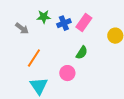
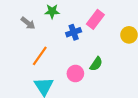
blue cross: (64, 23) -> (74, 32), moved
green semicircle: (82, 53) -> (96, 64), moved

